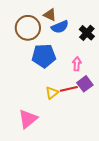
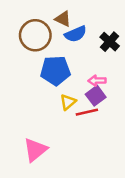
pink arrow: (77, 64) -> (97, 81), turned -96
purple square: (85, 84) -> (96, 96), moved
yellow triangle: (52, 93) -> (68, 102), moved

